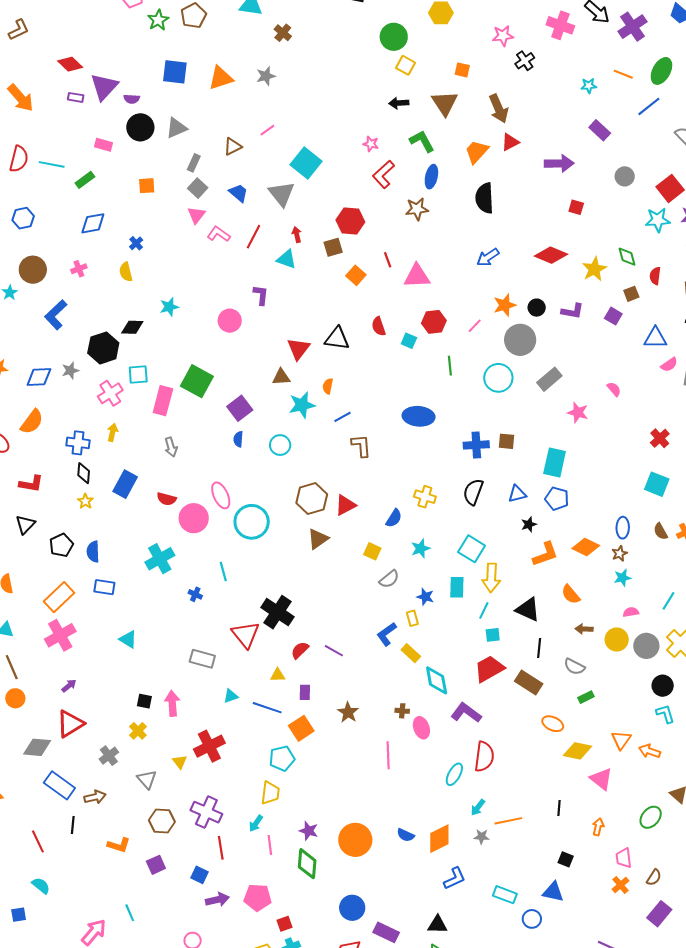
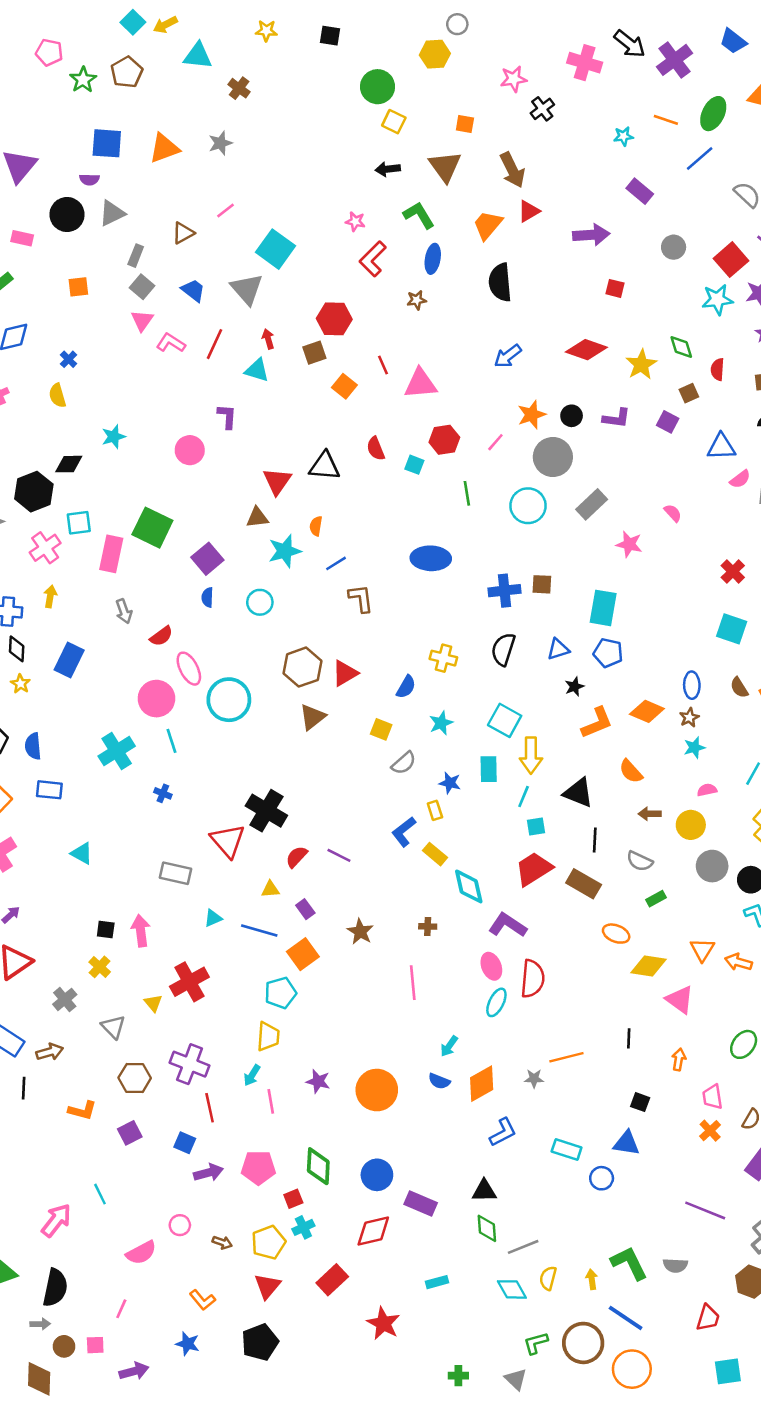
purple semicircle: (132, 99) -> (89, 180), moved
brown star: (417, 209) -> (417, 300), size x0.7
red semicircle: (167, 499) -> (161, 636), moved, turned -48
cyan line: (223, 572) -> (172, 741), moved
gray circle: (646, 646) -> (712, 866), moved
purple rectangle: (305, 692) -> (305, 909), turned -35
pink ellipse: (421, 728) -> (491, 966), moved
cyan arrow: (478, 807) -> (449, 1046), moved
green diamond: (307, 864) -> (318, 1166), moved

